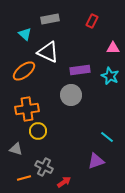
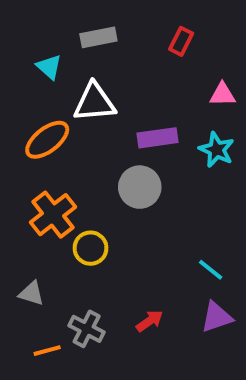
white triangle: (48, 52) -> (94, 102), turned -30
orange cross: (27, 109) -> (53, 215), turned -30
yellow circle: (38, 131) -> (90, 248), moved
purple triangle: (96, 161) -> (217, 317), moved
red arrow: (64, 182) -> (150, 321), moved

